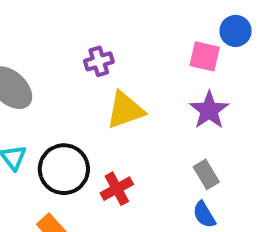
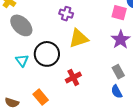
purple cross: (99, 61) -> (66, 14), turned 32
black circle: (64, 169) -> (47, 54), moved

